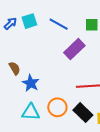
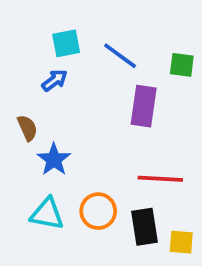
blue arrow: (10, 23) -> (55, 80), moved
purple rectangle: (74, 49) -> (144, 106), turned -45
black rectangle: (83, 113) -> (144, 227), turned 30

